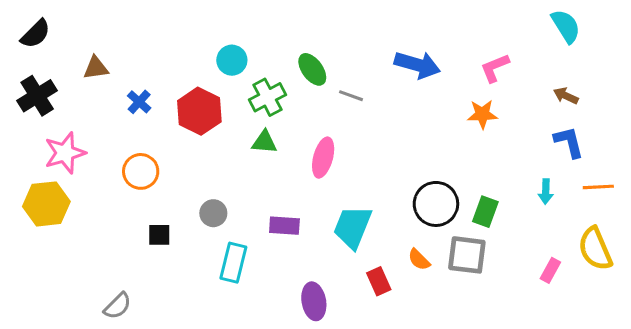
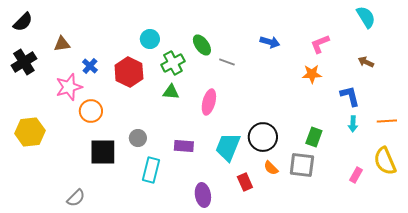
blue arrow: (417, 65) -> (270, 42), size x0.7
blue L-shape: (569, 142) -> (350, 96), moved
pink star: (65, 153) -> (69, 87), moved
black circle: (436, 204) -> (263, 137), moved
black square: (159, 235) -> (103, 152), size x1.8

